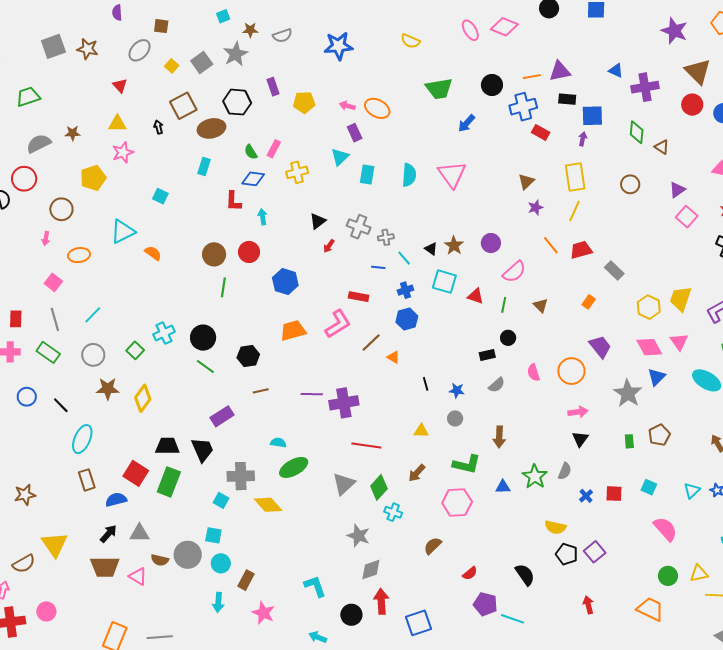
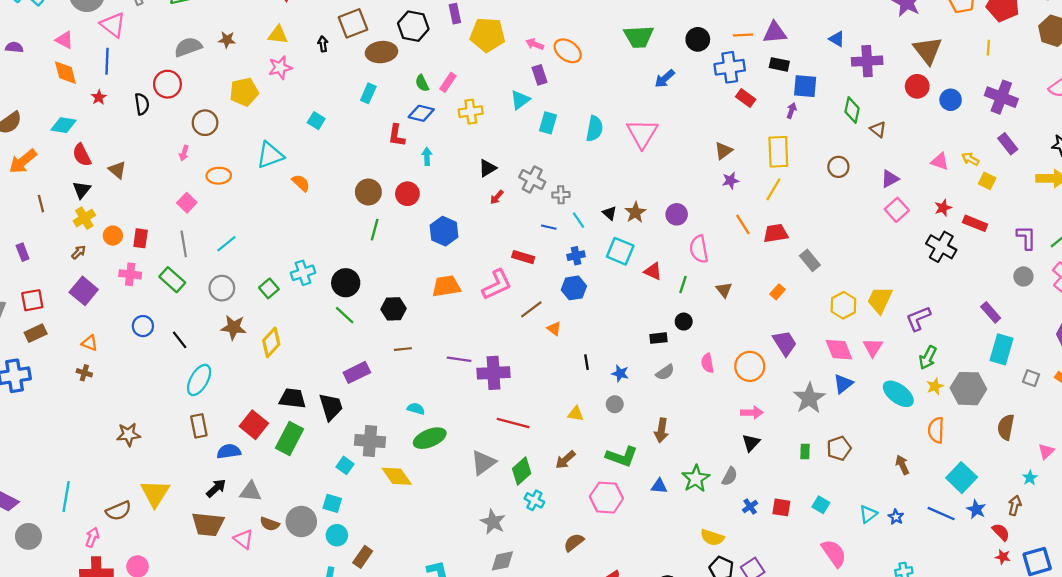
yellow pentagon: (304, 102) -> (487, 35), size x1.4
pink semicircle: (514, 272) -> (699, 249), turned 115

